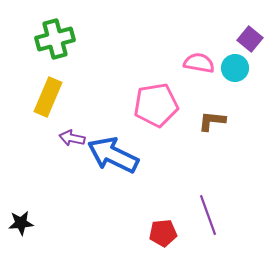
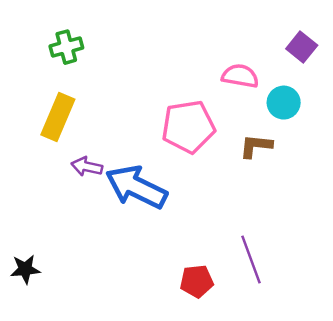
green cross: (55, 39) -> (66, 47), size x0.7
cyan circle: (235, 68) -> (284, 103), moved

